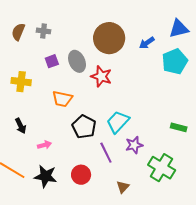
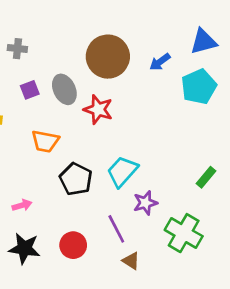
green rectangle: (179, 127) -> (206, 177), turned -63
purple line: (106, 153) -> (116, 229), moved
brown triangle: (123, 187) -> (131, 261), turned -40

